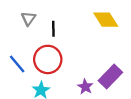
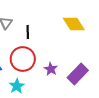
purple star: (85, 87) -> (51, 69), moved

